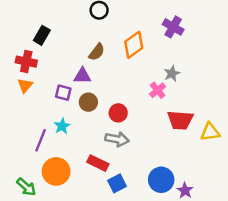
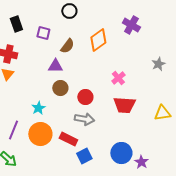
black rectangle: (42, 35) -> (16, 24), moved, turned -49
gray star: (172, 74) -> (158, 64), moved
purple square: (63, 93) -> (43, 33), moved
red trapezoid: (180, 120) -> (124, 105), moved
purple line: (41, 140) -> (13, 130), moved
orange circle: (56, 171) -> (40, 134), moved

